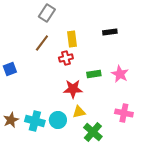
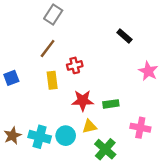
black rectangle: (110, 32) -> (124, 36), turned 48
yellow rectangle: (72, 39) -> (52, 80), moved
green rectangle: (94, 74) -> (111, 104), moved
pink star: (120, 74) -> (148, 71), moved

